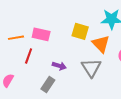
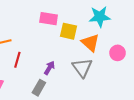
pink rectangle: (41, 34) -> (49, 19), moved
purple arrow: (59, 66) -> (49, 68), turned -72

